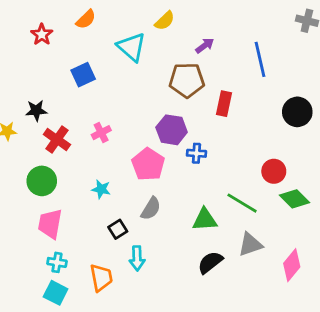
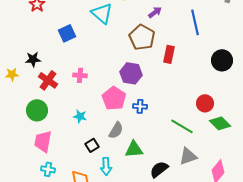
brown pentagon: (187, 80) -> (142, 37), turned 30
pink cross: (101, 133) -> (80, 75), turned 32
blue cross: (196, 153) -> (140, 106), moved
green triangle: (205, 220) -> (134, 149), moved

